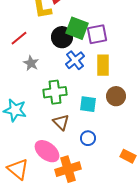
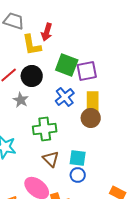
black circle: (62, 37) -> (32, 76), moved
brown circle: (116, 96) -> (91, 118), moved
cyan square: (88, 104) -> (78, 158), moved

